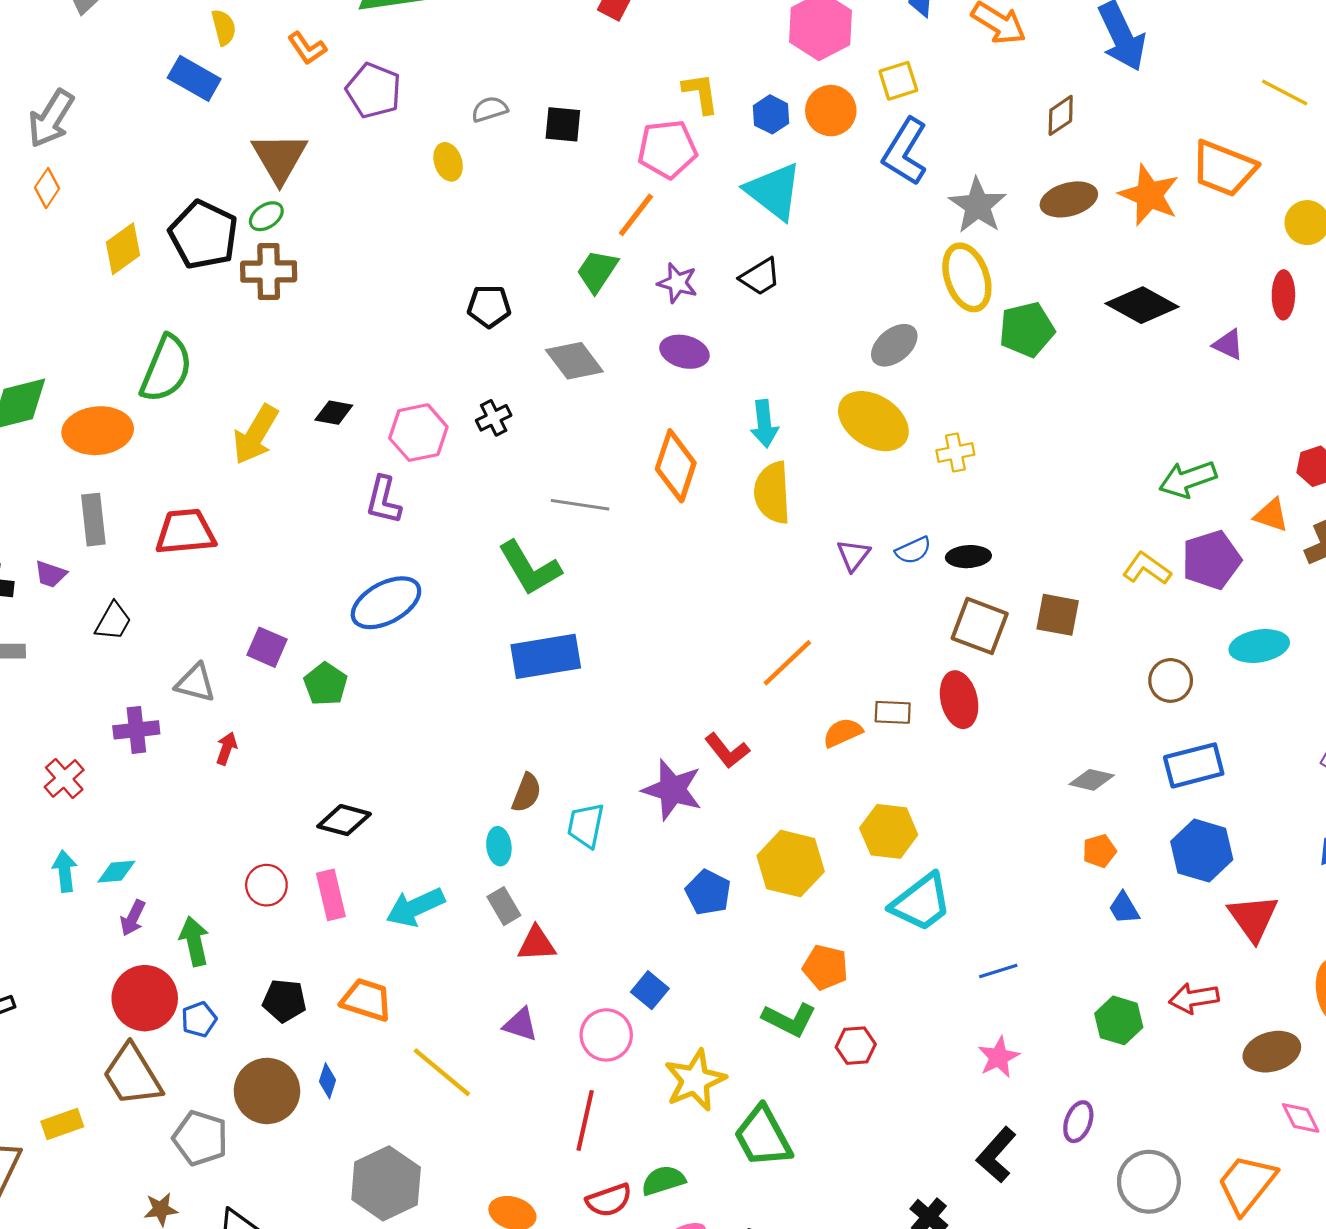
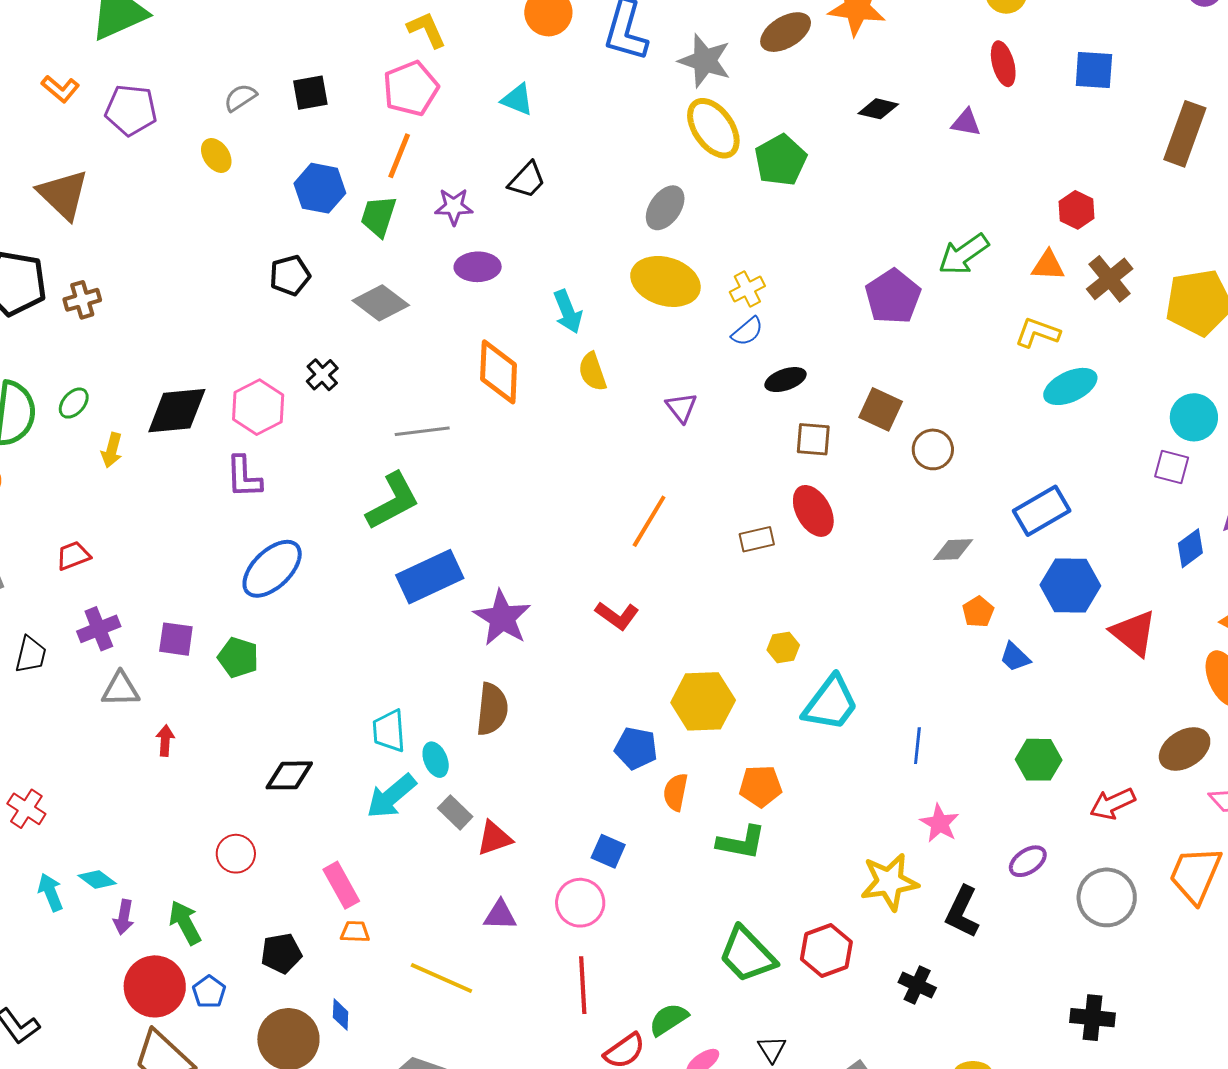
blue hexagon: (771, 114) -> (320, 188), moved, size x1.4
cyan triangle: (774, 191) -> (517, 100), size x0.6
green ellipse: (266, 216) -> (74, 403), moved
brown cross: (269, 271) -> (82, 300), size x0.7
black diamond: (1142, 305) -> (878, 109), size x0.6
black diamond: (334, 413) -> (177, 411), size x1.8
yellow arrow: (255, 435) -> (112, 450), size x0.6
yellow semicircle: (772, 493) -> (592, 372), size x0.7
red trapezoid: (185, 532) -> (73, 556), size x0.6
blue semicircle: (913, 550) -> (747, 331), moved
purple pentagon: (1211, 560) -> (893, 297), moved
green L-shape: (530, 568) -> (393, 501), turned -72
yellow L-shape: (1147, 569) -> (1037, 333), moved
brown square: (1058, 615) -> (881, 409), turned 30
brown square: (980, 626) -> (813, 439), size x0.7
brown circle: (1171, 680) -> (933, 449), moved
purple cross: (136, 730) -> (99, 629), moved
orange semicircle: (843, 733) -> (676, 792), moved, turned -39
purple star: (672, 790) -> (502, 618), moved, turned 30
brown semicircle: (527, 793) -> (492, 709), moved, size x1.4
cyan trapezoid: (586, 825) -> (389, 731), moved
yellow hexagon: (889, 831) -> (783, 648), size x0.6
cyan diamond: (116, 872) -> (97, 880), turned 57
pink rectangle: (331, 895) -> (341, 885), moved
cyan arrow: (415, 907) -> (391, 796), moved
blue line: (998, 971) -> (917, 746), turned -51
red arrow: (1194, 998) -> (1113, 804), moved
orange trapezoid: (366, 1000) -> (355, 932), size x0.6
red hexagon: (856, 1046) -> (826, 950), moved, size x1.4
yellow star: (695, 1080) -> (889, 882), moved, turned 30
purple ellipse: (1078, 1122) -> (1028, 861), turned 51

